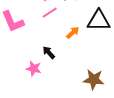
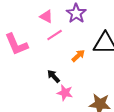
pink star: (34, 69) -> (65, 93), moved

